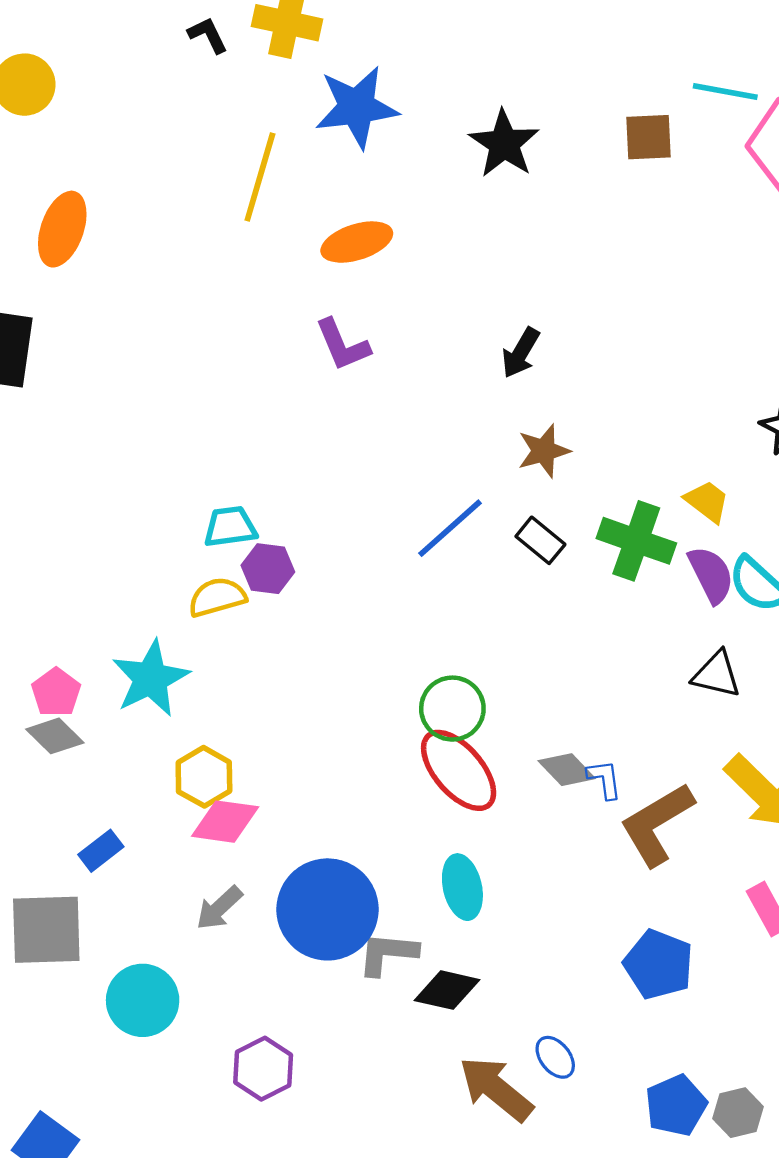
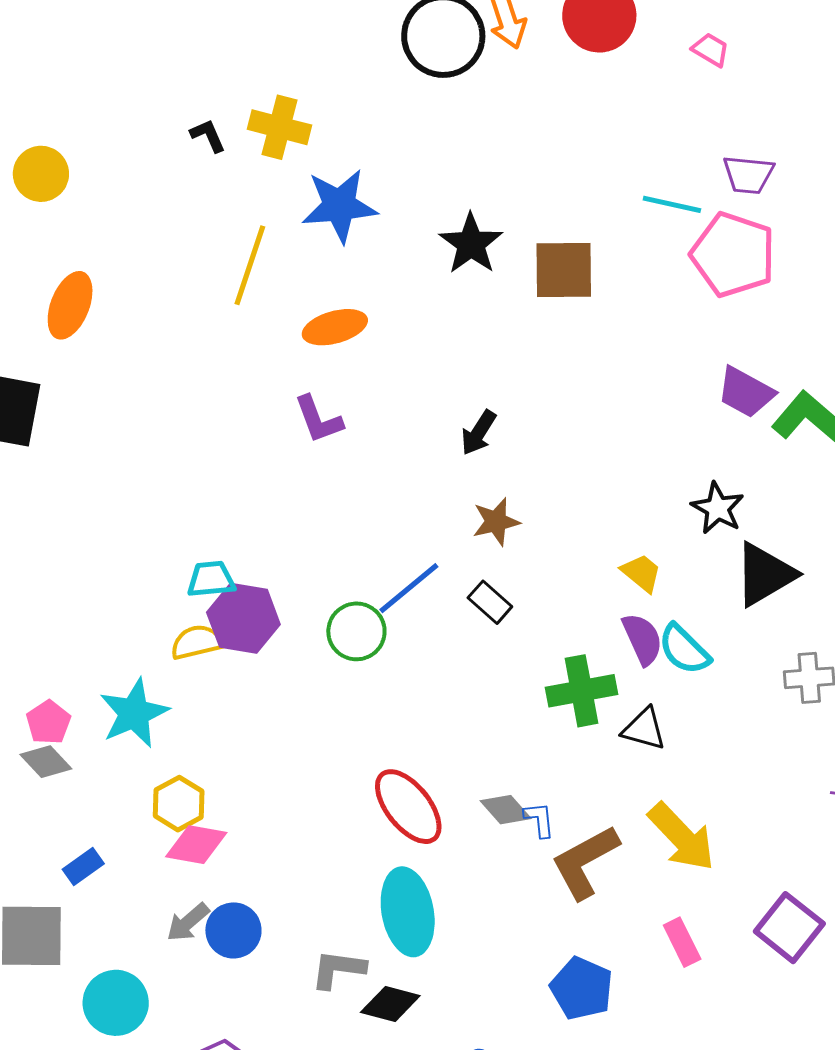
brown square: (648, 137) -> (564, 270), moved, size x1.4
green cross: (636, 541) -> (582, 691), moved, turned -32
purple hexagon: (268, 569) -> (243, 618), size x1.5
green circle: (452, 709) -> (356, 631), moved
cyan ellipse: (462, 887) -> (408, 912), size x1.5
blue circle: (328, 909) -> (233, 930), moved, size x0.6

